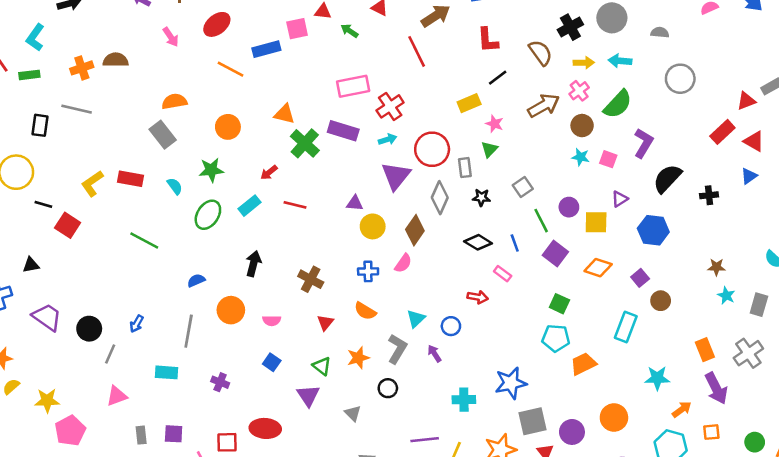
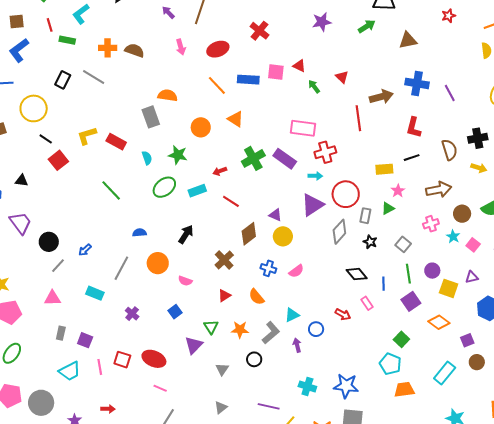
pink cross: (579, 91) -> (431, 224), moved
orange triangle: (284, 114) -> (236, 119), moved
gray square: (523, 187) -> (403, 244), turned -35
brown diamond: (415, 230) -> (249, 234), moved

